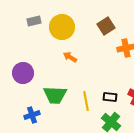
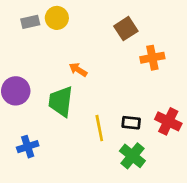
yellow circle: (62, 27) -> (57, 18), moved, size x0.7
green trapezoid: (55, 95) -> (61, 101), moved, turned 95

